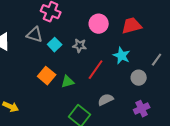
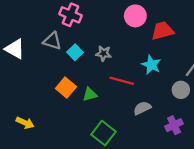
pink circle: (99, 24) -> (135, 16), moved
red line: (96, 70) -> (122, 81), turned 70
gray circle: (139, 78) -> (181, 90), moved
gray semicircle: (106, 100) -> (142, 108), moved

